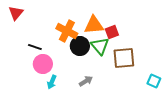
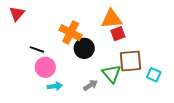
orange triangle: (94, 25) -> (112, 19), moved
green triangle: (100, 46) -> (112, 74), moved
cyan square: (154, 81) -> (154, 75), moved
cyan arrow: (52, 82) -> (55, 86), turned -120

